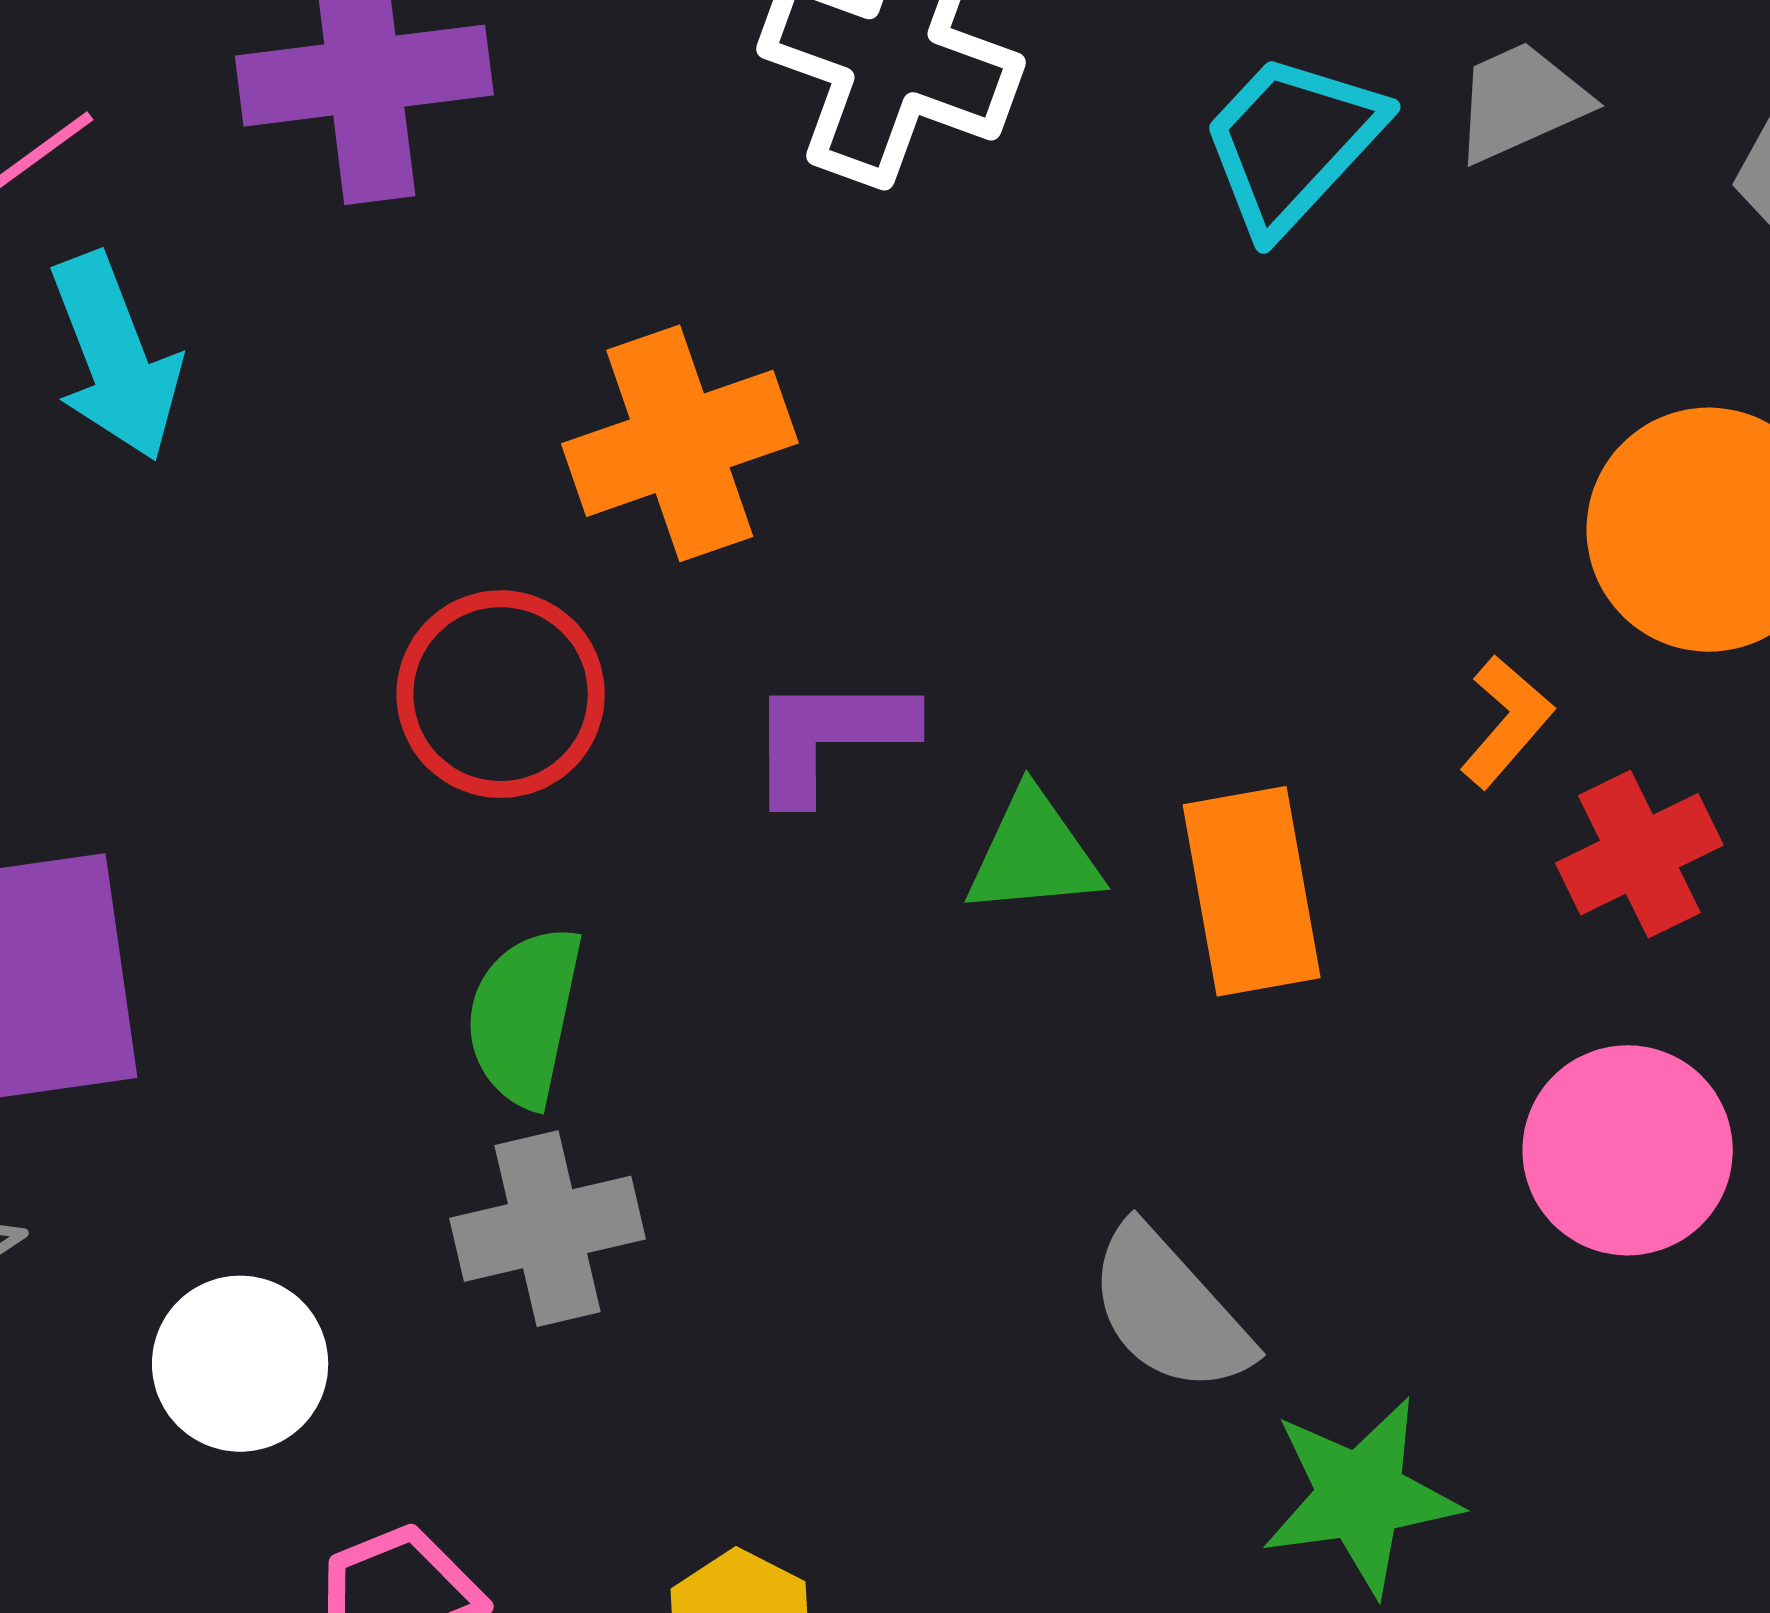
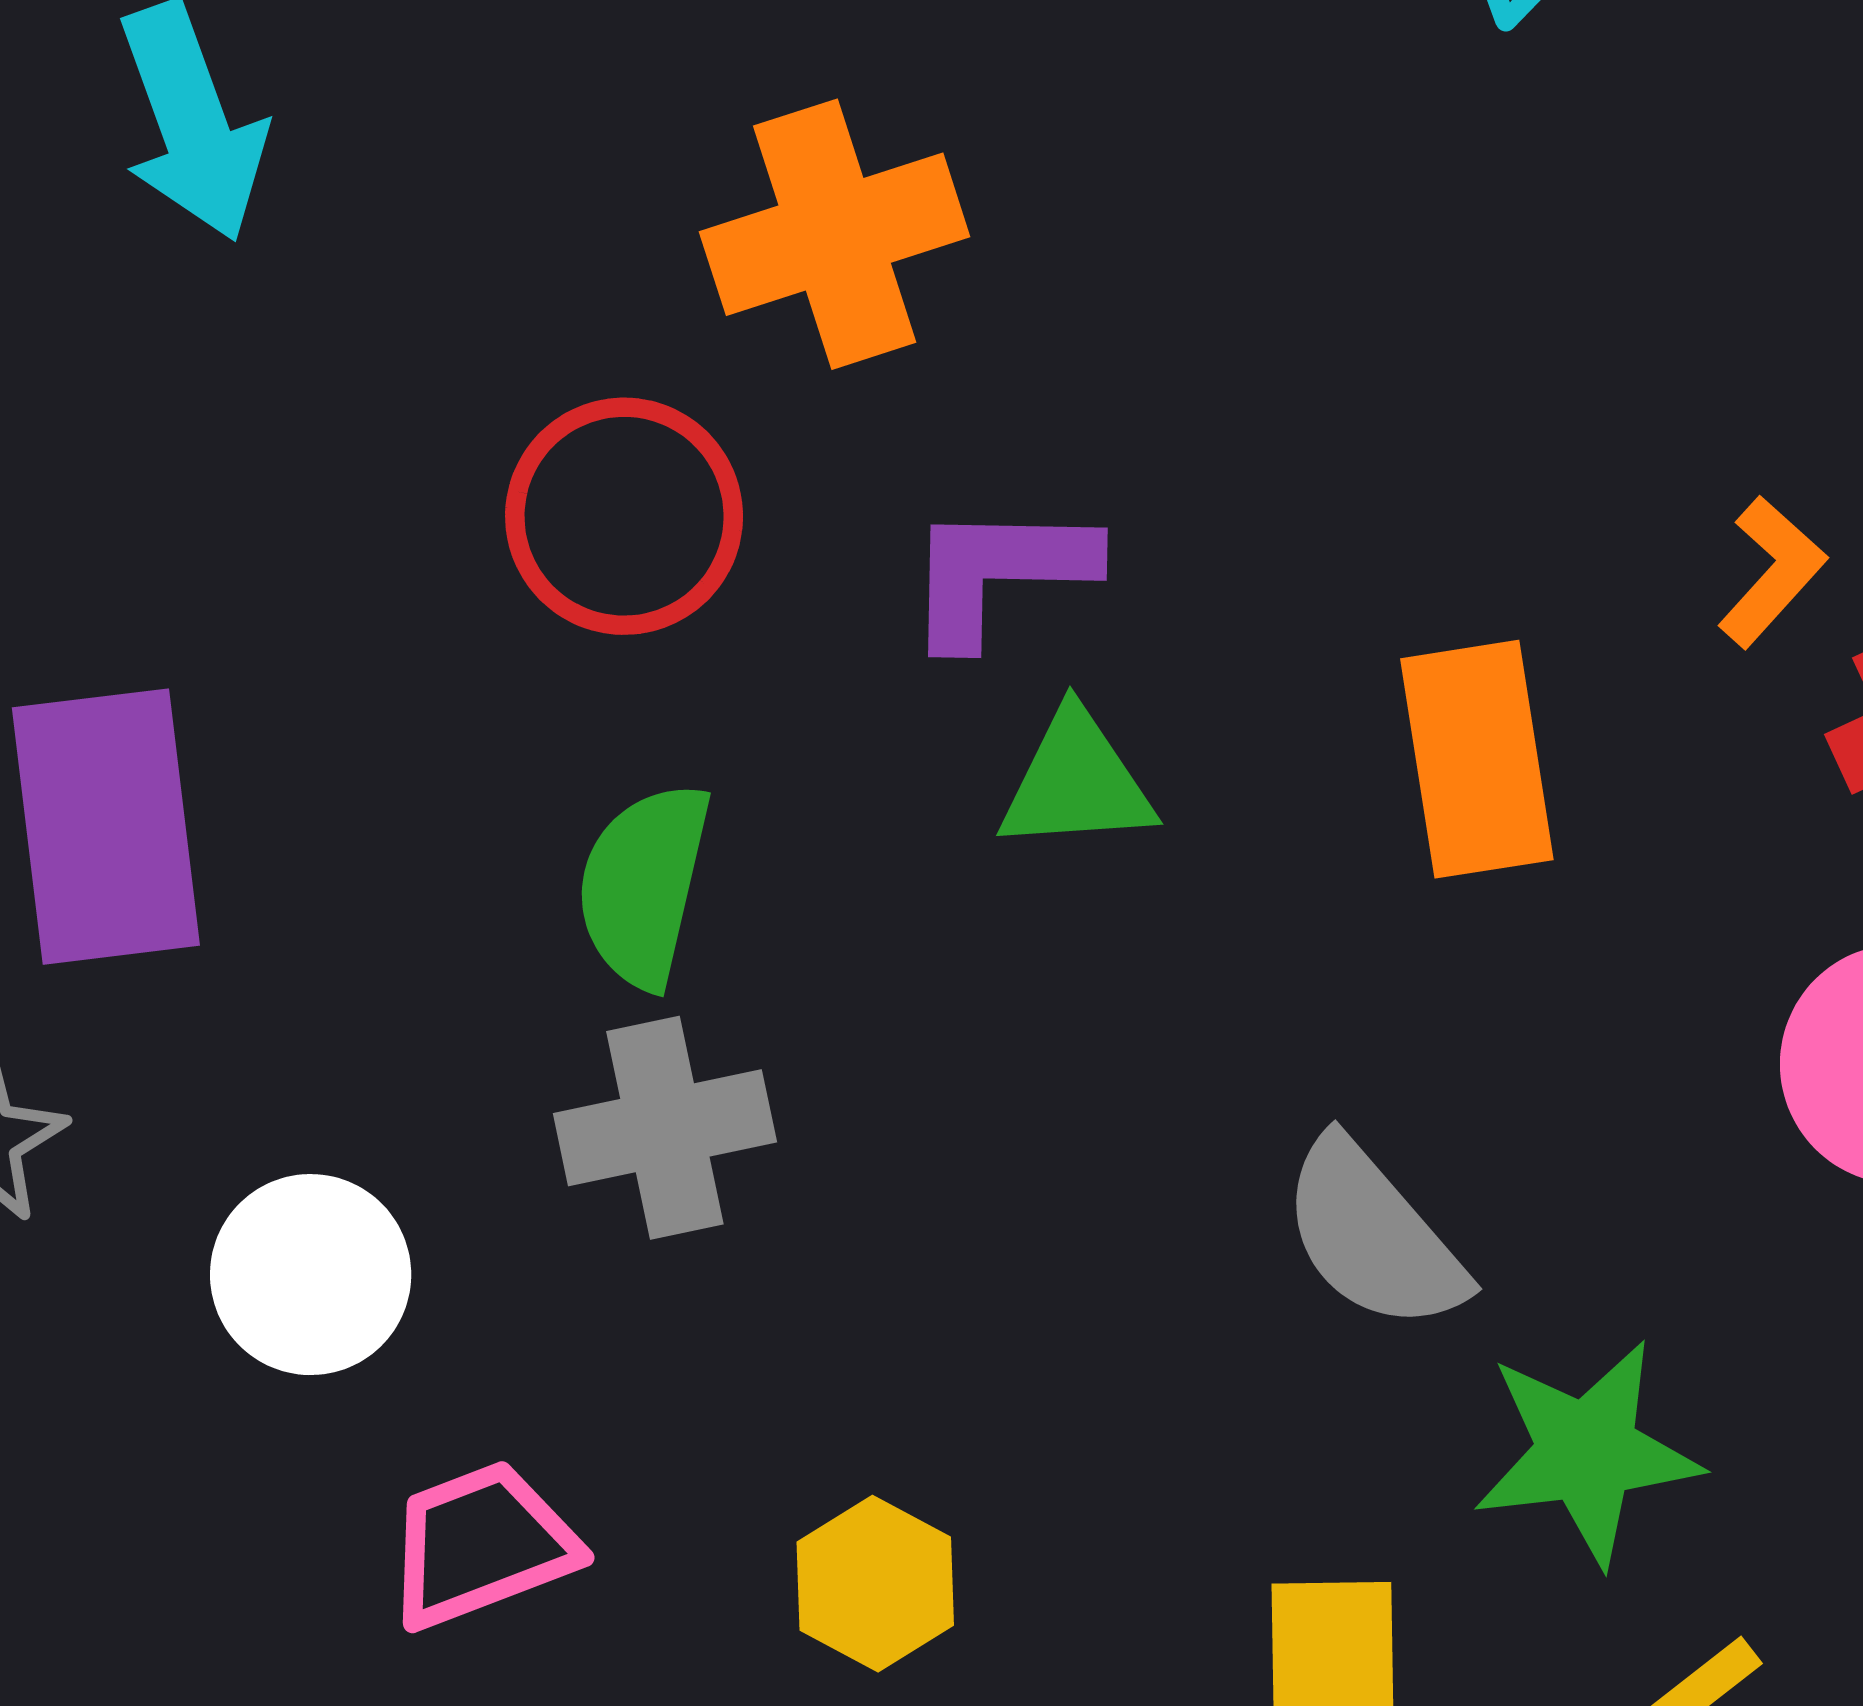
green triangle: (1034, 854) -> (1077, 782), moved

